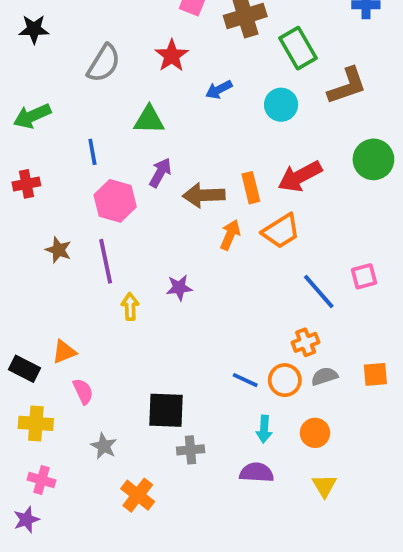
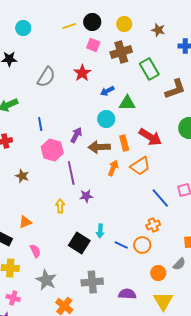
cyan circle: (281, 105) -> (106, 119), moved
green triangle: (149, 120) -> (127, 103), moved
red arrow: (300, 176) -> (150, 137), turned -120
purple line: (106, 261) -> (71, 173), moved
orange triangle: (64, 352) -> (25, 222), moved
gray semicircle: (324, 376) -> (179, 264), moved, turned 152
black square: (166, 410) -> (79, 243), moved, turned 30
cyan arrow: (264, 429) -> (100, 231), moved
gray star: (104, 446) -> (46, 280), size x1.5
gray cross: (191, 450) -> (92, 282), size x1.5
yellow triangle: (324, 486) -> (163, 301), size x1.5

